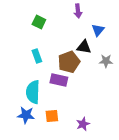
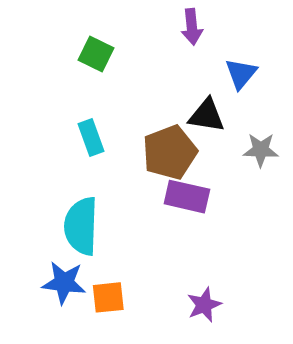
purple rectangle: (59, 80) -> (187, 197), moved
orange square: (52, 116) -> (108, 297), moved

